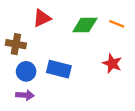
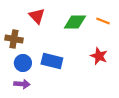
red triangle: (42, 18) -> (37, 16), turned -48

